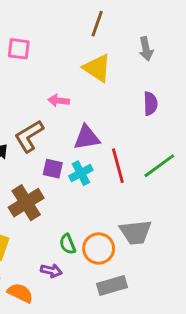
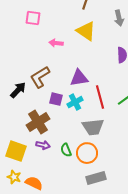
pink arrow: (59, 101) -> (56, 43), moved
gray trapezoid: (136, 232) -> (93, 127), moved
purple arrow: (51, 271) -> (43, 145), moved

